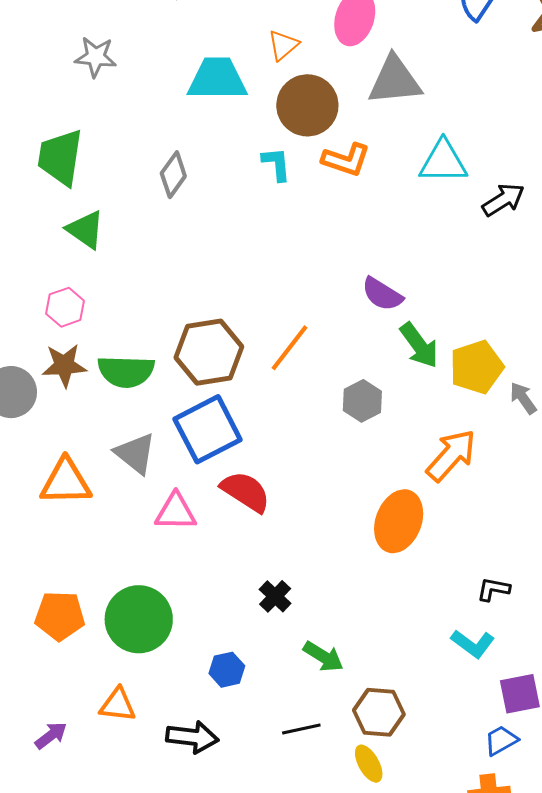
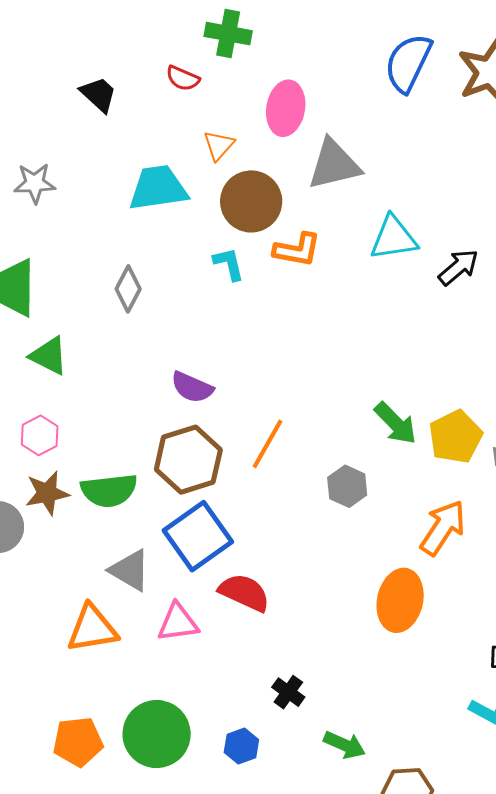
purple semicircle: (382, 294) -> (192, 387), moved
orange triangle: (66, 482) -> (92, 629), moved
blue hexagon: (227, 670) -> (241, 746), moved

